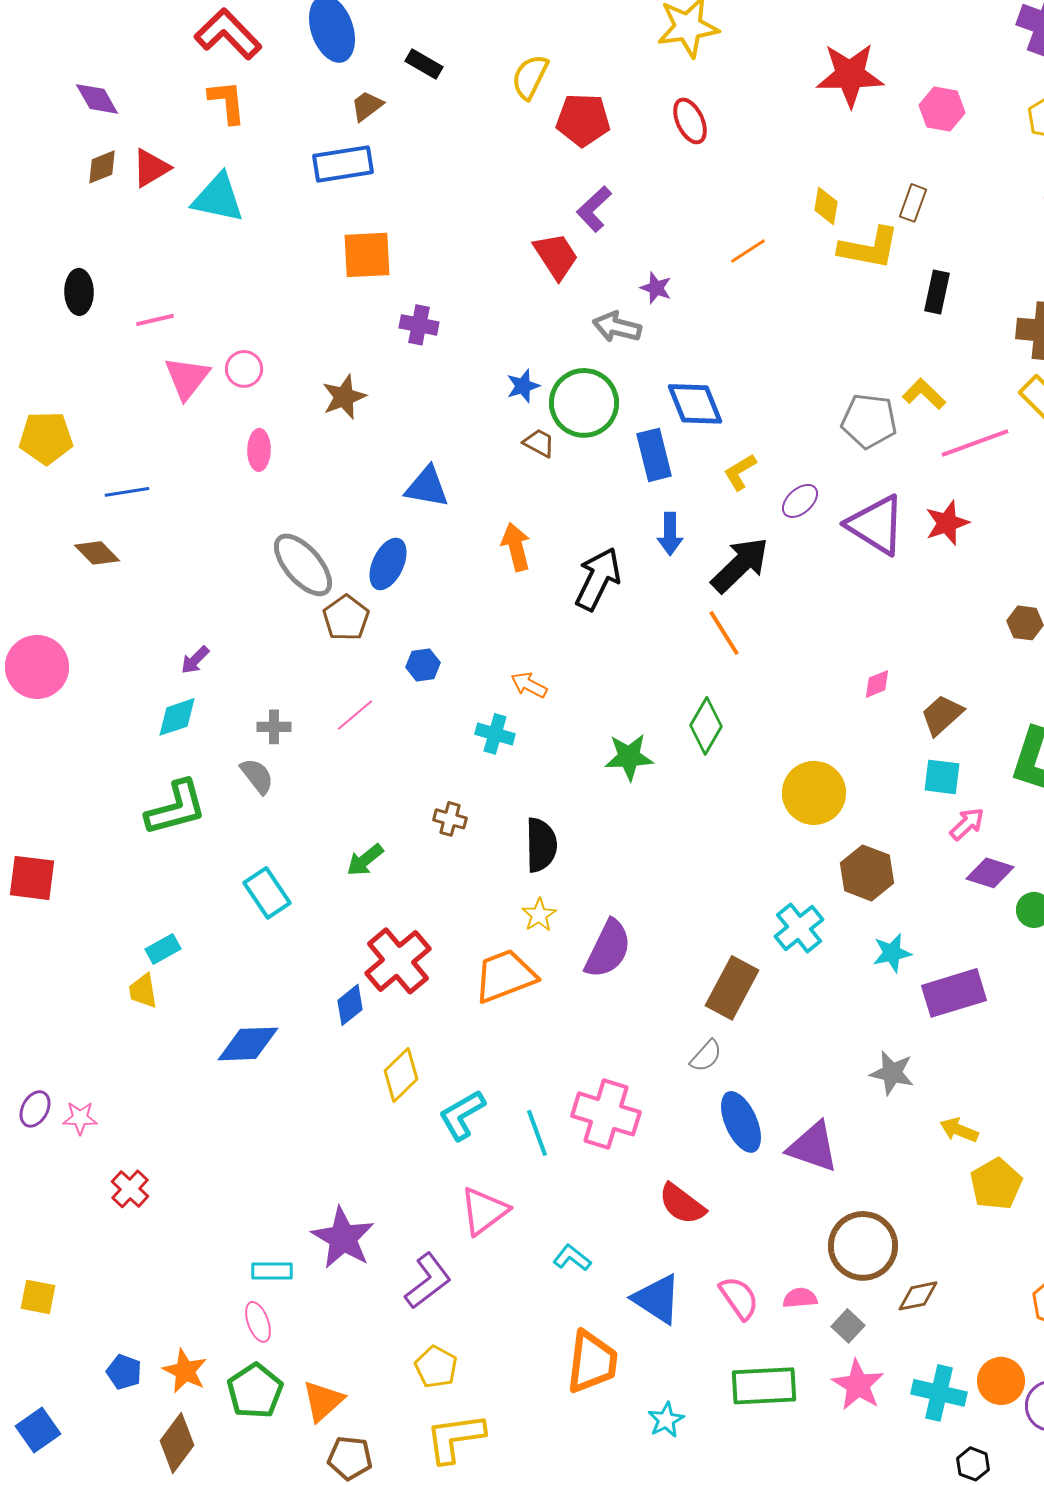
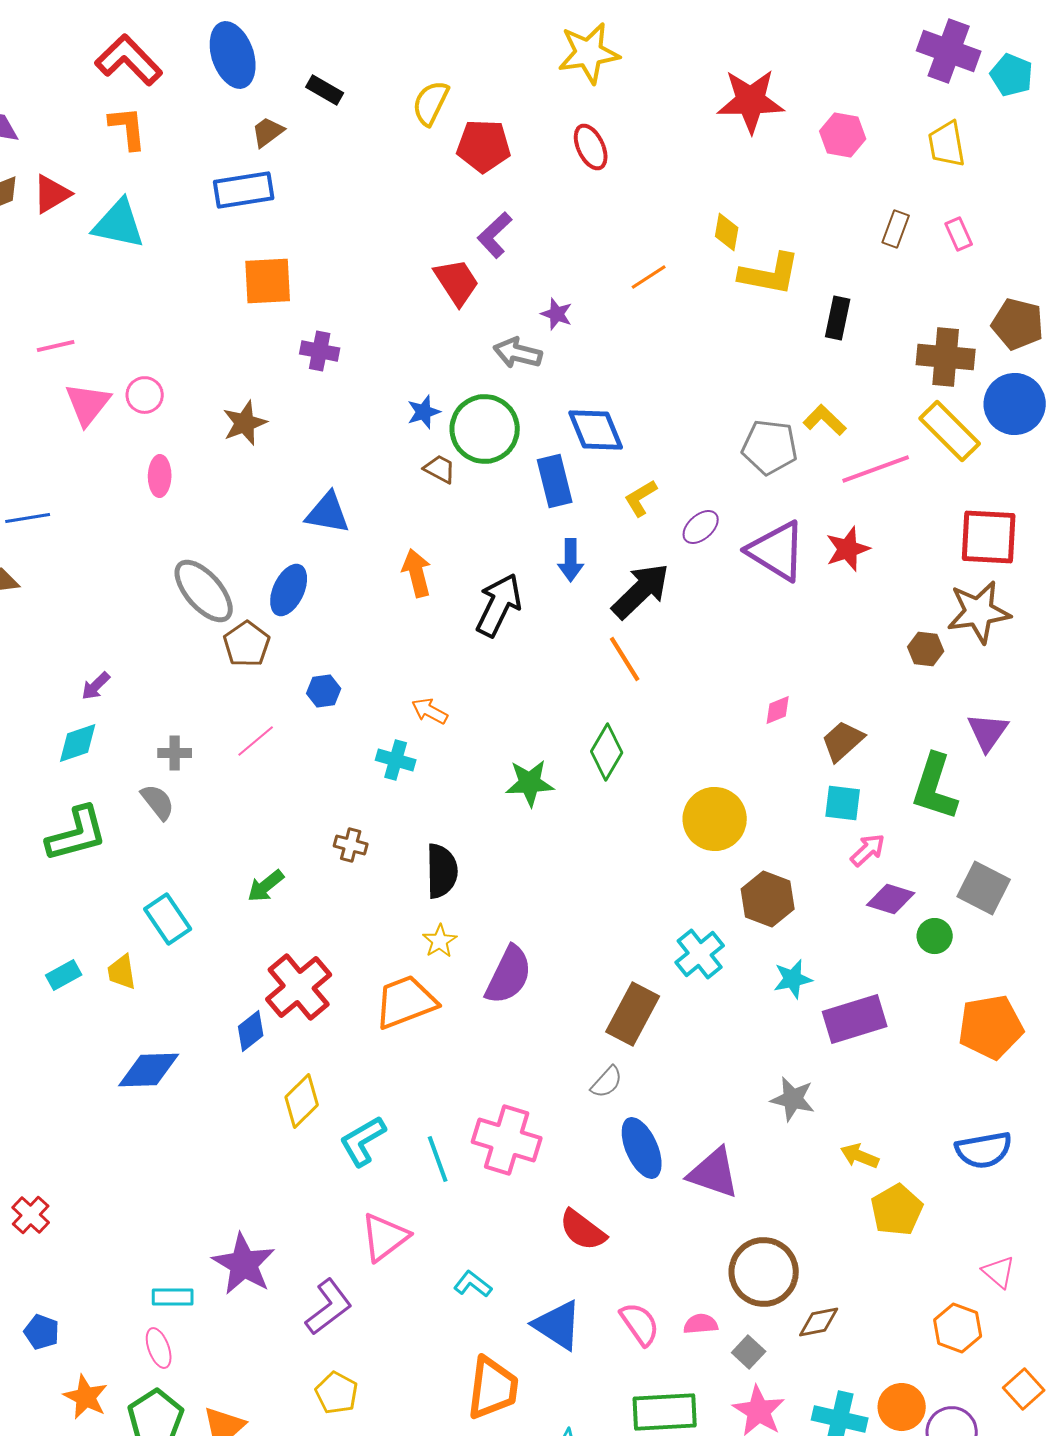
brown rectangle: (913, 203) -> (896, 229), moved
yellow trapezoid: (143, 991) -> (122, 972), moved
blue pentagon: (124, 1372) -> (42, 1332), moved

